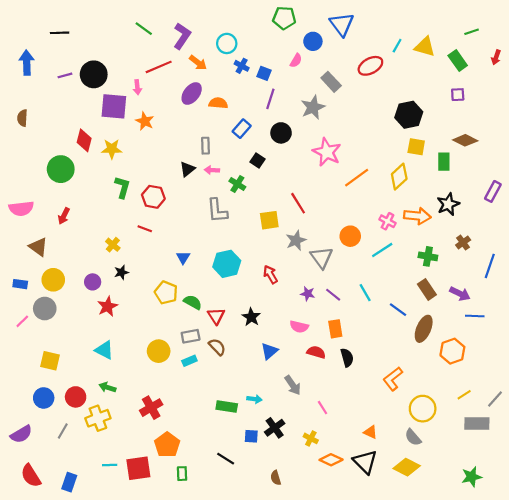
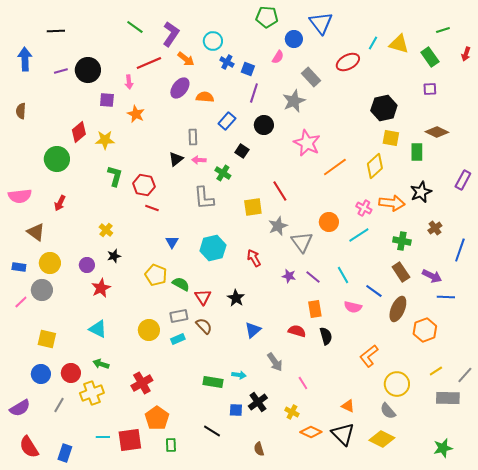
purple square: (114, 106) -> (107, 100), size x0.6
red diamond: (84, 140) -> (79, 132), turned 35
red line: (145, 229) -> (152, 208), moved
pink semicircle: (299, 327) -> (353, 307), moved

